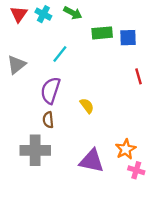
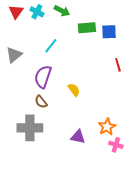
brown semicircle: (48, 120) -> (41, 102), turned -32
purple triangle: (92, 161) -> (78, 137), size x0.7

